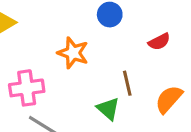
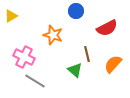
red semicircle: (159, 42) -> (107, 28), size x1.5
pink cross: (27, 88) -> (24, 57), turned 35

